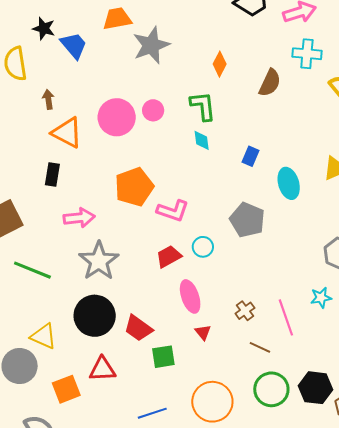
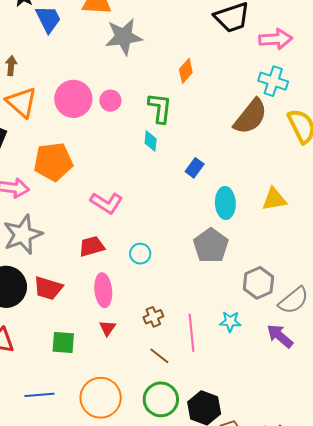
brown semicircle: (270, 83) -> (251, 117), moved, size x1.4
orange pentagon: (134, 187) -> (53, 162), moved
gray pentagon: (247, 220) -> (211, 246), moved
cyan circle: (203, 247) -> (140, 254), moved
red trapezoid: (138, 328) -> (48, 288), moved, turned -32

